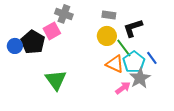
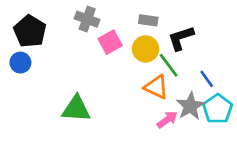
pink square: (52, 31) -> (110, 42), moved
black pentagon: (33, 42) -> (30, 31), moved
cyan pentagon: (134, 62) -> (218, 109), moved
green triangle: (56, 80) -> (76, 109), turned -50

